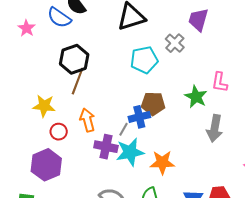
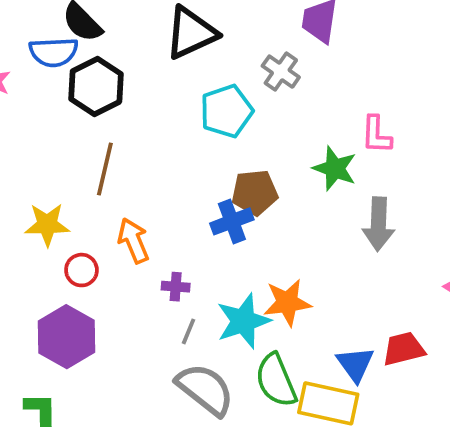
blue semicircle: (59, 18) -> (54, 52), turned -30
black hexagon: (74, 59) -> (96, 87), moved
gray line: (124, 129) -> (188, 331), moved
purple cross: (106, 147) -> (176, 287), size x0.6
cyan star: (130, 152) -> (243, 321), moved

